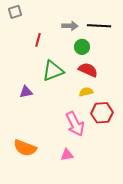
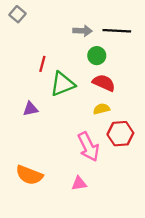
gray square: (15, 12) -> (17, 14), turned -32
red line: (38, 40) -> (42, 64), moved

